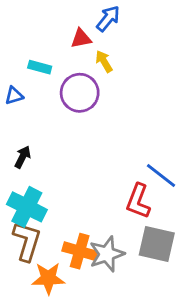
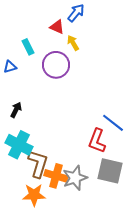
red triangle: (81, 39) -> (57, 27), turned 35
cyan rectangle: (40, 67) -> (28, 47), turned 49
brown L-shape: (27, 241) -> (38, 164), moved

